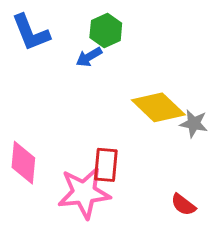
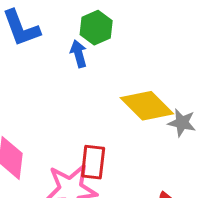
blue arrow: (89, 57) -> (79, 54), turned 104

